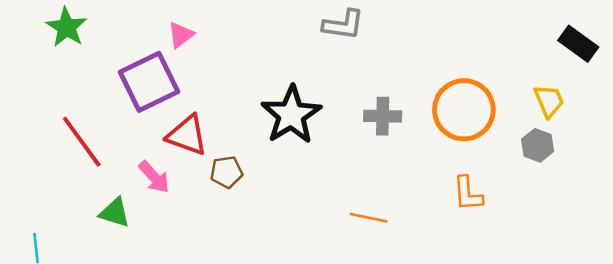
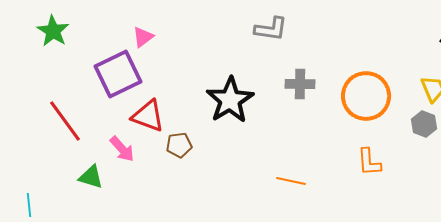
gray cross: (383, 116) -> (300, 84), moved

